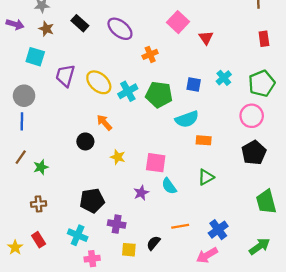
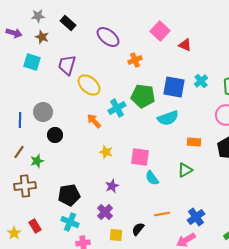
black rectangle: (80, 23) -> (68, 23), moved
red triangle: (206, 38) -> (185, 45), turned -32
purple trapezoid: (65, 76) -> (67, 65), moved
blue square: (194, 85) -> (174, 87), size x1.6
cyan cross: (128, 91) -> (117, 108), moved
gray circle: (24, 96) -> (43, 112), moved
orange rectangle: (204, 140) -> (194, 142), moved
black circle: (85, 141) -> (55, 135), moved
purple star: (141, 193) -> (112, 186), moved
black pentagon: (92, 201) -> (69, 195), moved
brown cross: (39, 204) -> (25, 186), moved, size x1.5
purple cross: (117, 224) -> (105, 212), turned 35

